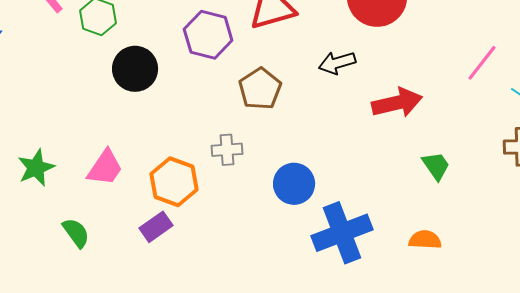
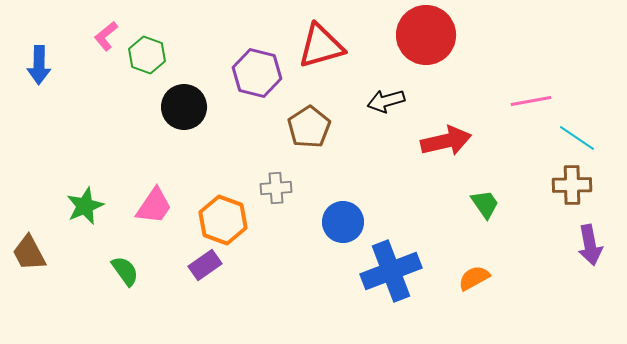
pink line: (482, 63) -> (531, 101), turned 42
orange semicircle: (425, 240) -> (474, 278), turned -32

